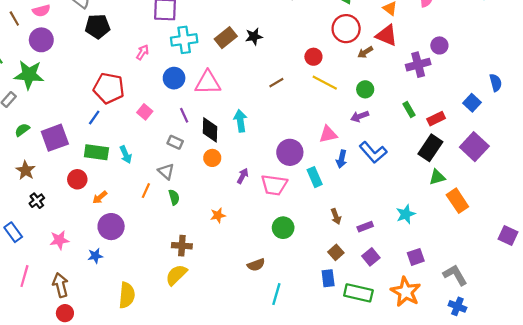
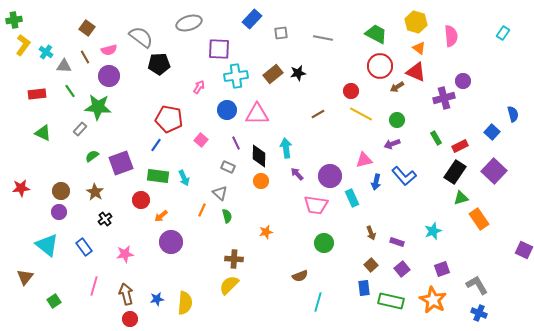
purple arrow: (243, 176) -> (297, 174), moved, turned -72
purple rectangle: (365, 227) -> (397, 242), turned 40
blue star: (95, 256) -> (157, 299), moved

